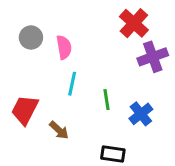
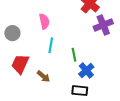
gray circle: (31, 37) -> (12, 33), moved
blue cross: (141, 114) -> (86, 70), moved

